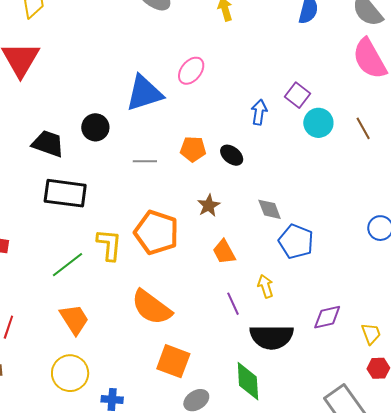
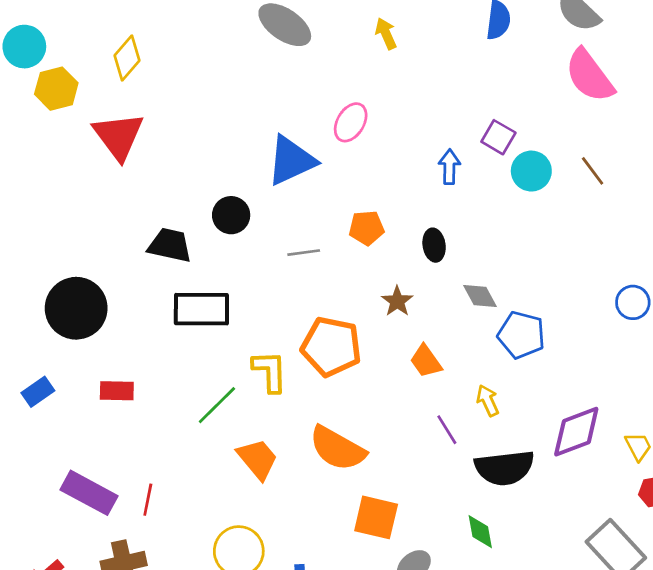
black ellipse: (232, 155) -> (434, 245), moved, turned 50
purple diamond: (327, 317) -> (576, 432), size x1.4
orange trapezoid: (74, 319) -> (258, 459), moved
green diamond: (248, 381) -> (480, 532), size x0.7

